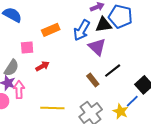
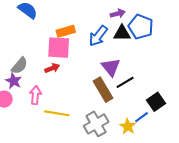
pink square: (27, 47) -> (59, 48), moved, size x1.6
purple triangle: (97, 47) -> (111, 67), moved
brown rectangle: (93, 80) -> (103, 90), size x1.6
pink arrow: (19, 90) -> (35, 95), moved

